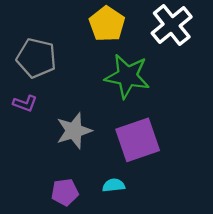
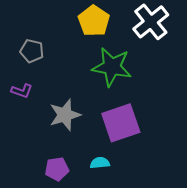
gray pentagon: (36, 58) -> (32, 51), size x0.7

